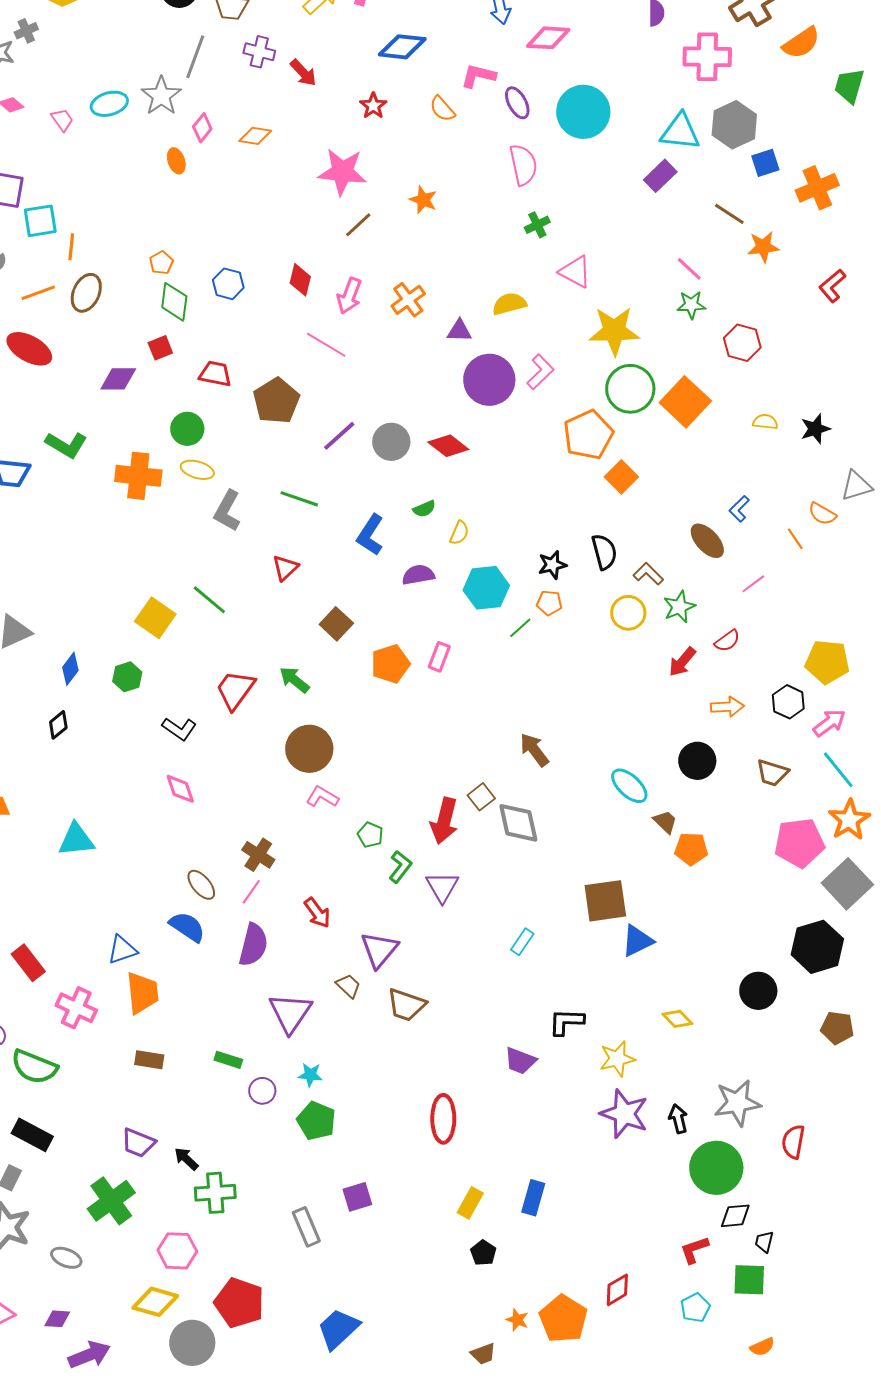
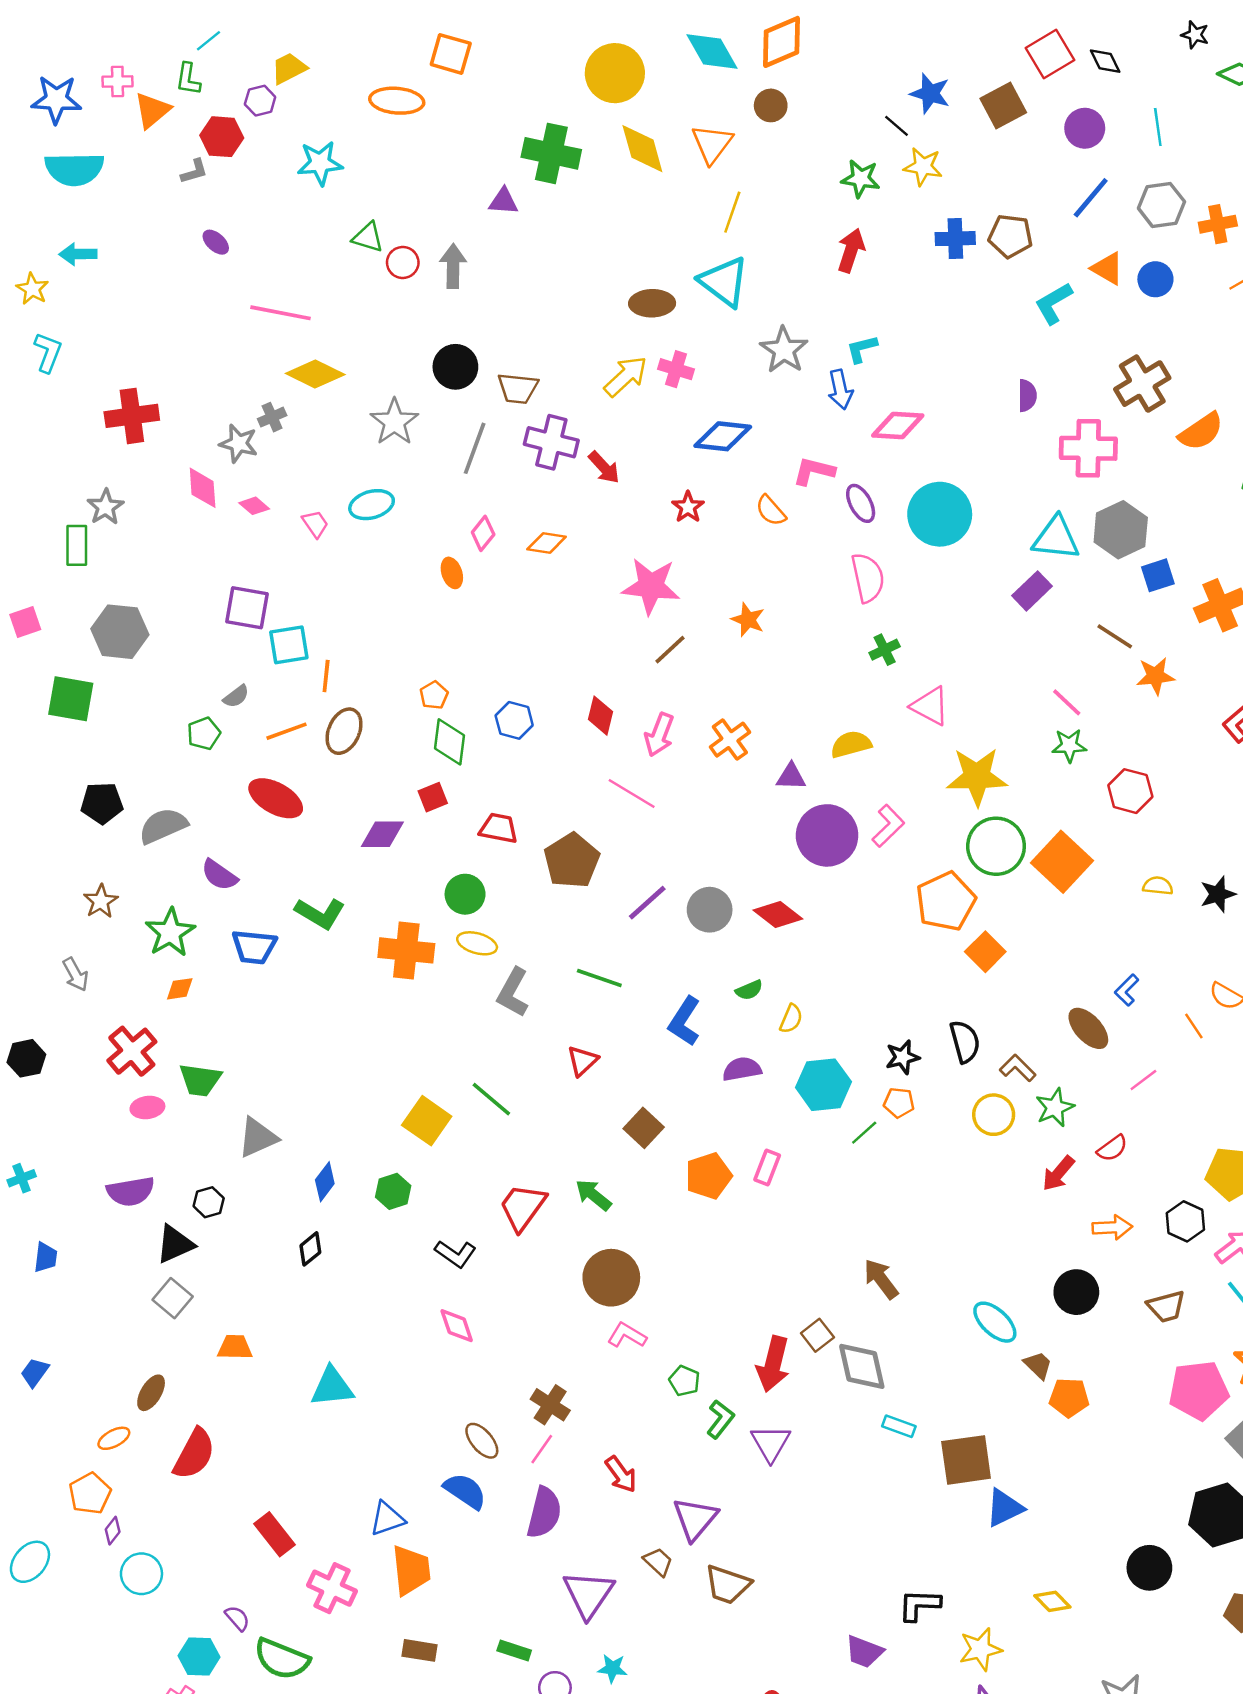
purple cross: (259, 52) -> (551, 442), size x1.4
gray star: (161, 96) -> (394, 422), moved
brown trapezoid: (772, 773) -> (1166, 1306), turned -32
cyan rectangle: (522, 942) -> (899, 1426), moved, turned 76

